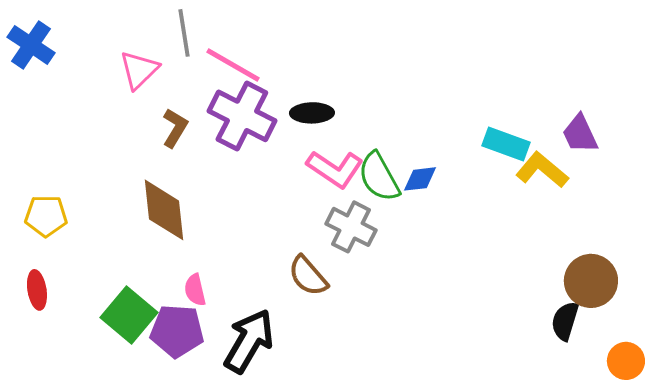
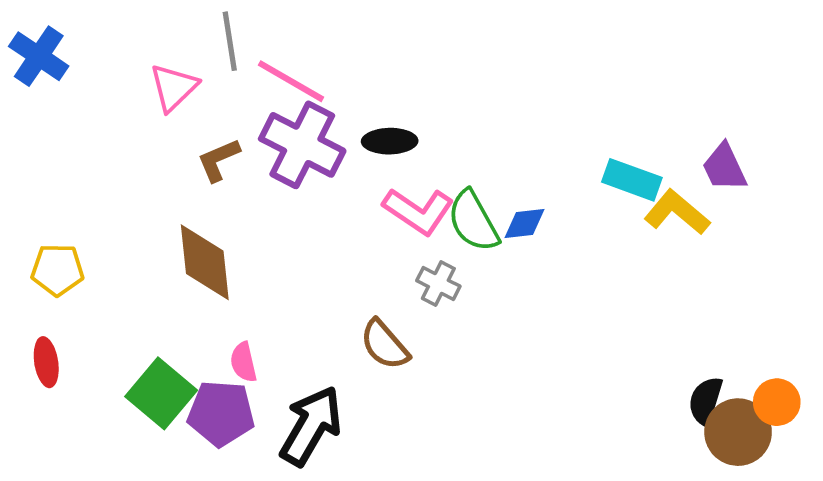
brown L-shape: (175, 128) -> (219, 160), turned -144
gray cross: (351, 227) -> (438, 283), size x0.7
brown circle: (591, 281) -> (738, 432), moved
orange circle: (626, 361) -> (777, 402), moved

